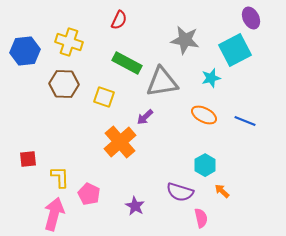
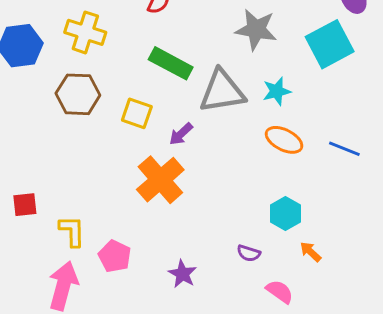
cyan star: (211, 78) -> (277, 91), moved
purple arrow: (145, 117) -> (181, 134), moved
purple semicircle: (180, 192) -> (249, 253), size x0.6
pink semicircle: (201, 218) -> (280, 292), turned -42

